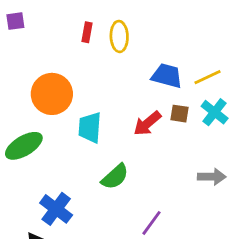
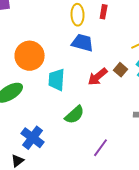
red rectangle: (87, 32) -> (104, 12), moved
blue trapezoid: (167, 76) -> (83, 43), moved
brown square: (179, 114) -> (121, 70), turned 32

